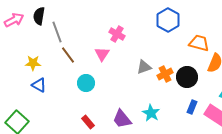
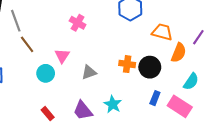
pink triangle: (102, 54) -> (62, 56), moved
gray triangle: (144, 67) -> (89, 72), moved
orange cross: (165, 74) -> (127, 64), turned 35

